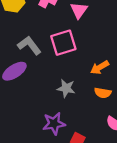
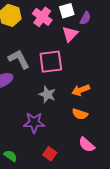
gray star: (66, 88) -> (47, 94), moved
purple star: (54, 124) -> (34, 123), moved

